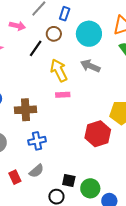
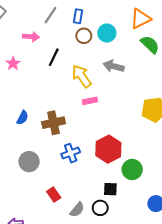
brown circle: (54, 34) -> (84, 36), moved
cyan circle: (89, 34) -> (107, 33), size x0.7
red hexagon: (98, 134) -> (108, 149), moved
gray semicircle: (37, 171) -> (77, 210), moved
green circle: (90, 188) -> (132, 169), moved

